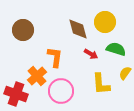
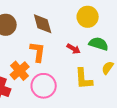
brown diamond: (78, 29) -> (43, 24), moved

